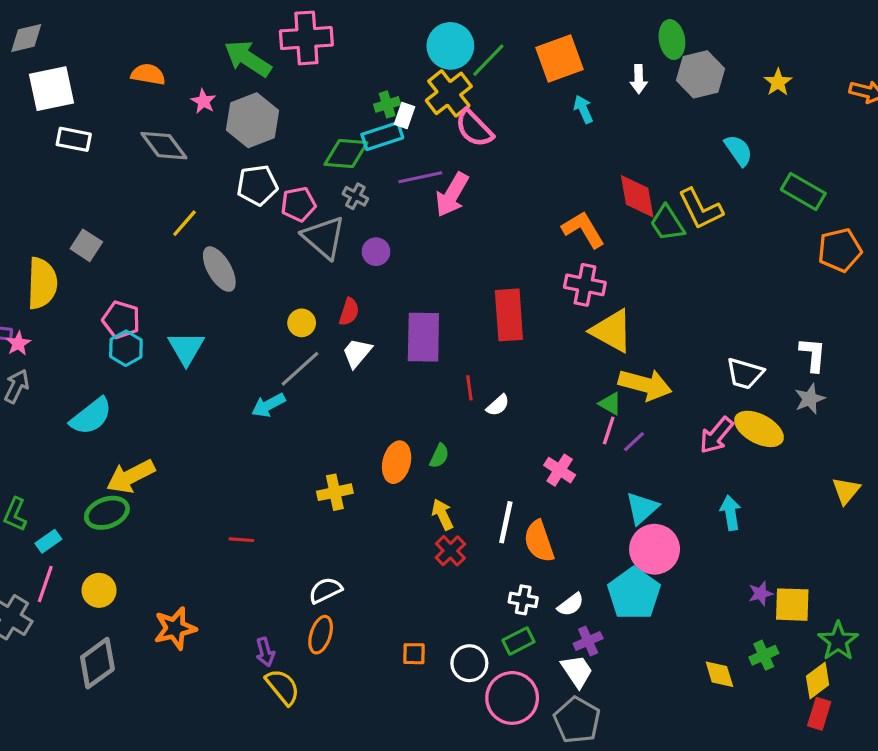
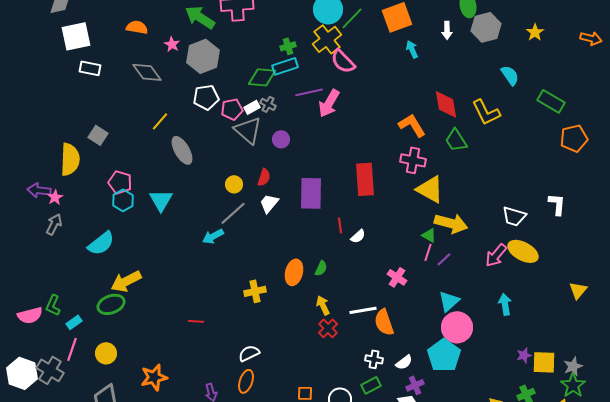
white rectangle: (404, 116) -> (252, 107), moved, turned 42
green trapezoid: (667, 223) -> (456, 140), moved
gray star: (810, 399) -> (573, 366), moved
white line: (506, 522) -> (363, 310), turned 68

